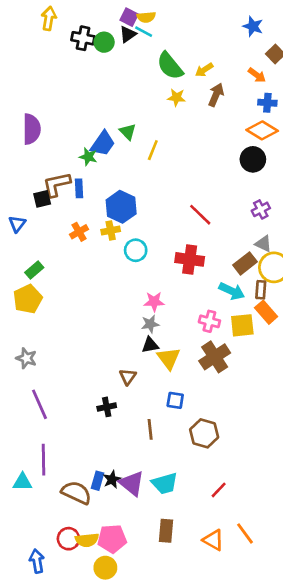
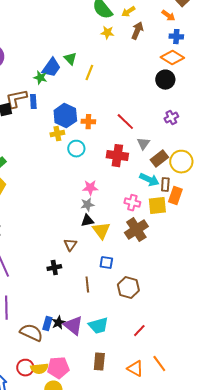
orange cross: (79, 232) -> (88, 122), moved, turned 32
gray triangle: (263, 244) -> (143, 144), moved, turned 40
brown rectangle: (261, 290) -> (165, 185), moved
orange rectangle: (266, 312) -> (175, 196), turned 60

